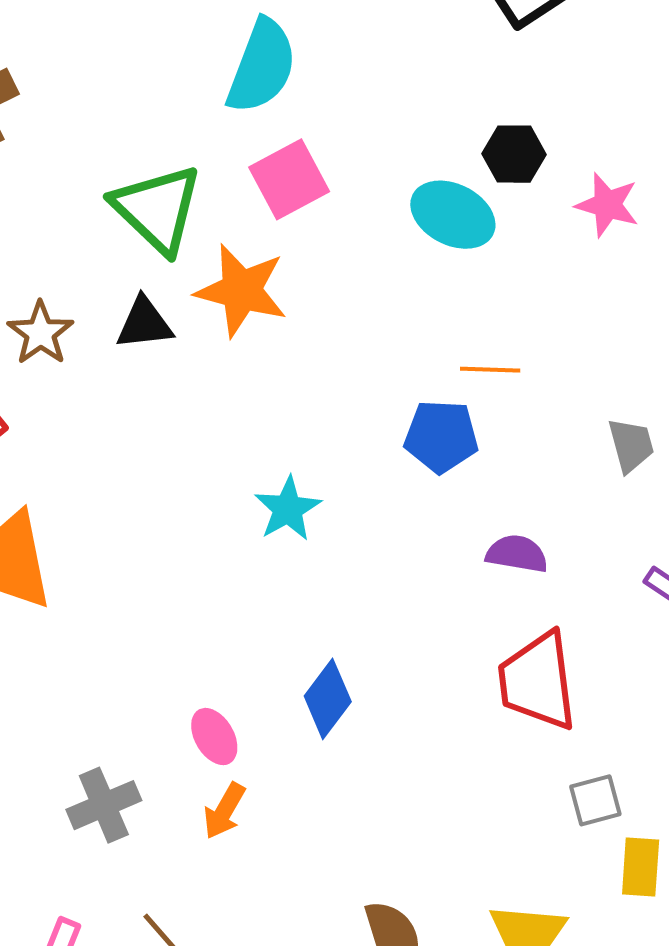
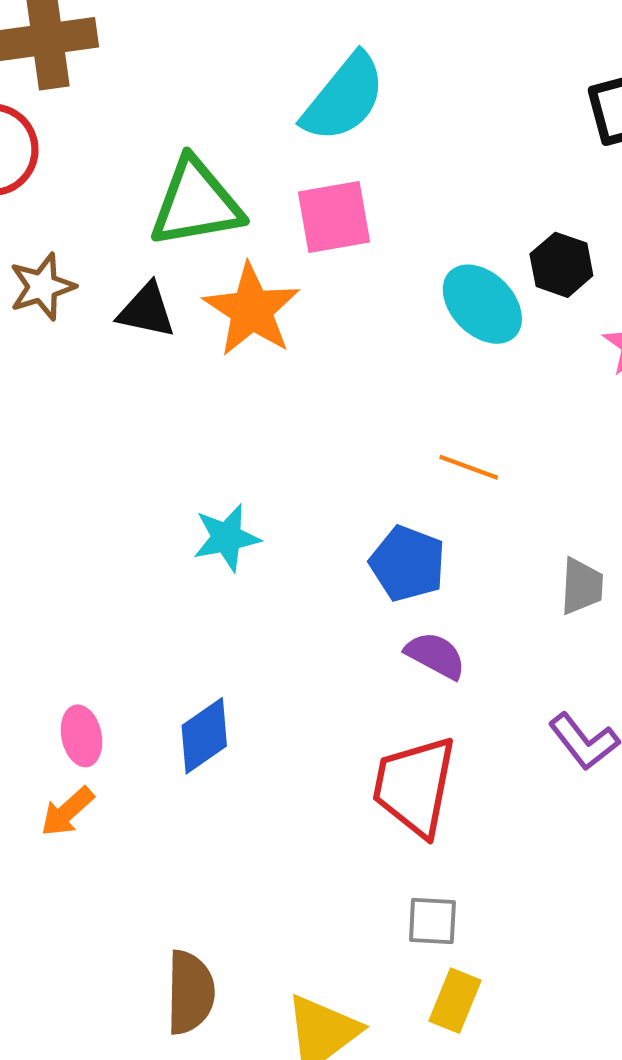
green triangle: (157, 209) -> (196, 203), turned 48
blue pentagon: (441, 436) -> (408, 564), moved

